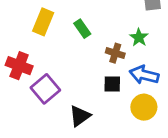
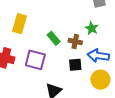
green rectangle: (82, 29) -> (54, 38), moved
purple square: (45, 89) -> (35, 60), moved, turned -30

